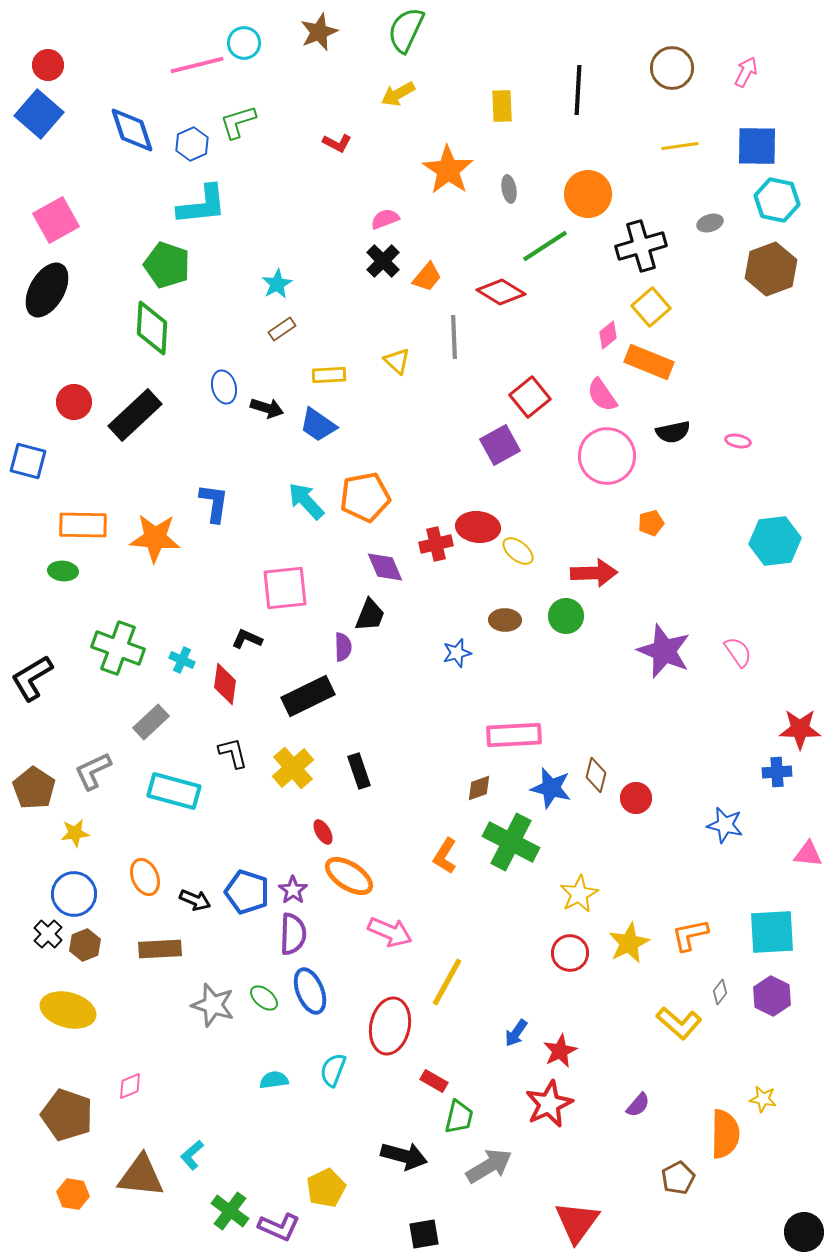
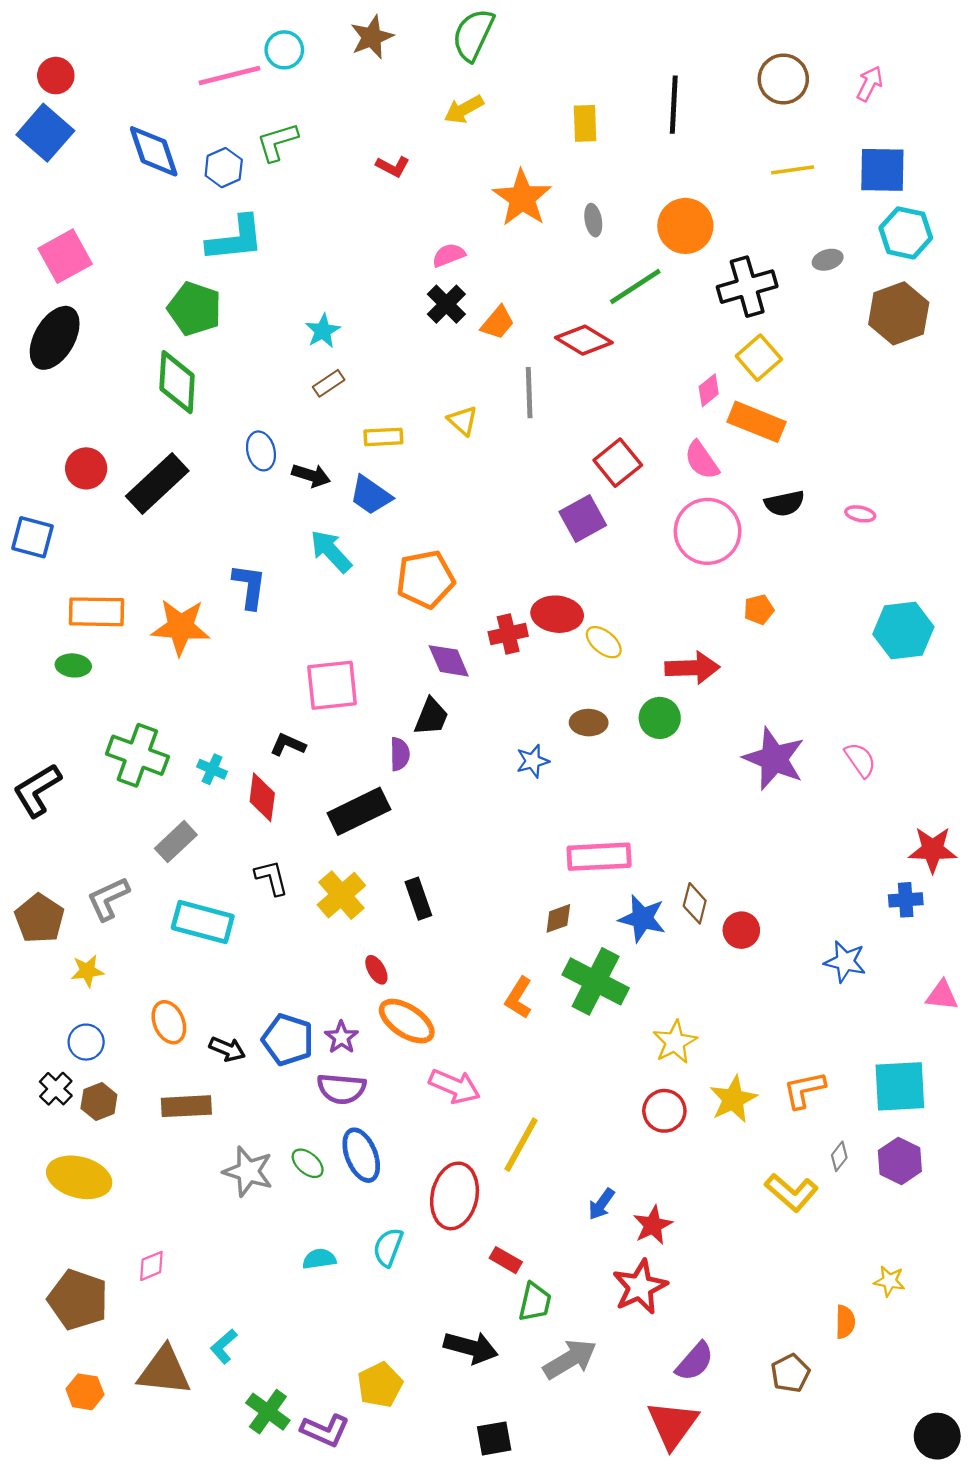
cyan arrow: (306, 501) -> (331, 551), moved
blue circle: (74, 894) -> (86, 1042), size x0.7
purple semicircle: (293, 934) -> (341, 1089), turned 93
purple semicircle: (638, 1105) -> (695, 1362), moved, size x1.4
orange semicircle: (725, 1134) -> (845, 1322), size x0.6

